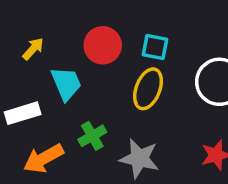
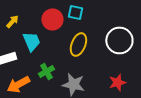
cyan square: (155, 47) -> (75, 12), moved

